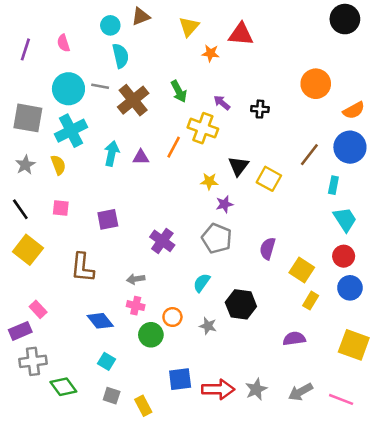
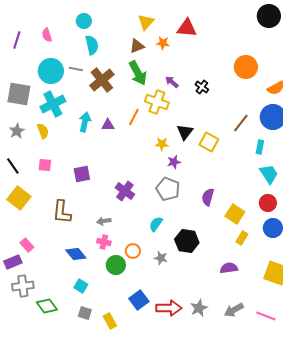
brown triangle: (141, 16) -> (137, 46), moved
green arrow: (179, 91) -> (138, 73), size x1.4
black cross: (260, 109) -> (202, 87), turned 32
blue square: (180, 379) -> (139, 300), turned -30

